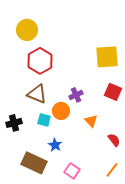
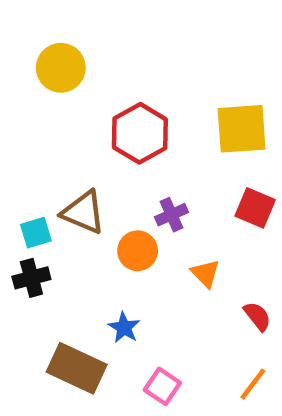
red hexagon: (40, 61) -> (140, 133), moved
cyan square: (44, 120) -> (36, 233), moved, turned -32

